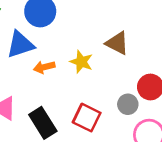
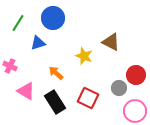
blue triangle: (20, 45) -> (38, 43), size x0.7
orange arrow: (44, 67) -> (56, 73), moved, turned 56

